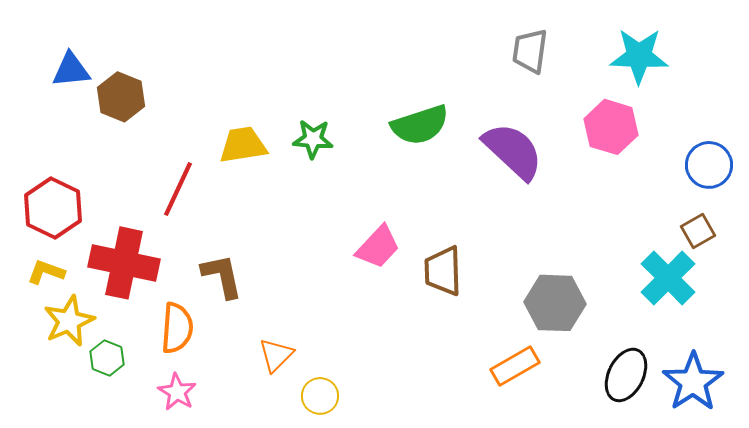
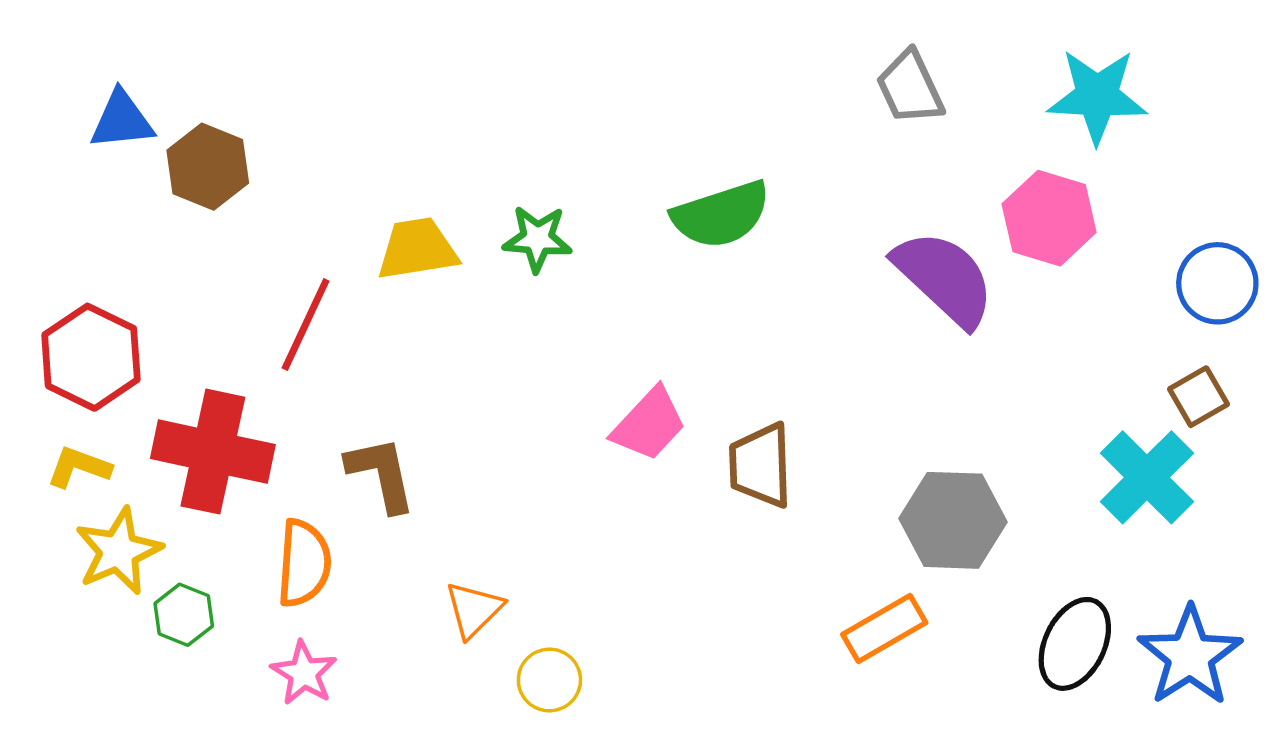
gray trapezoid: (530, 51) -> (910, 88), turned -33
purple semicircle: (513, 151) -> (944, 278), moved

